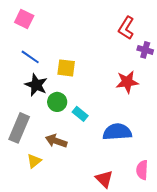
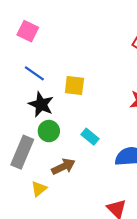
green circle: (57, 102) -> (49, 131), moved
brown arrow: (56, 141) -> (63, 167), turned 135

